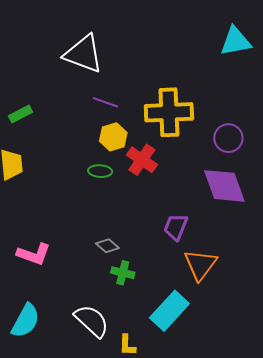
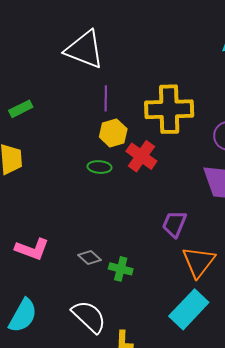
purple line: (105, 102) -> (106, 98), turned 70
gray diamond: (107, 246) -> (90, 258), moved
cyan rectangle: (169, 311) -> (189, 309), moved

